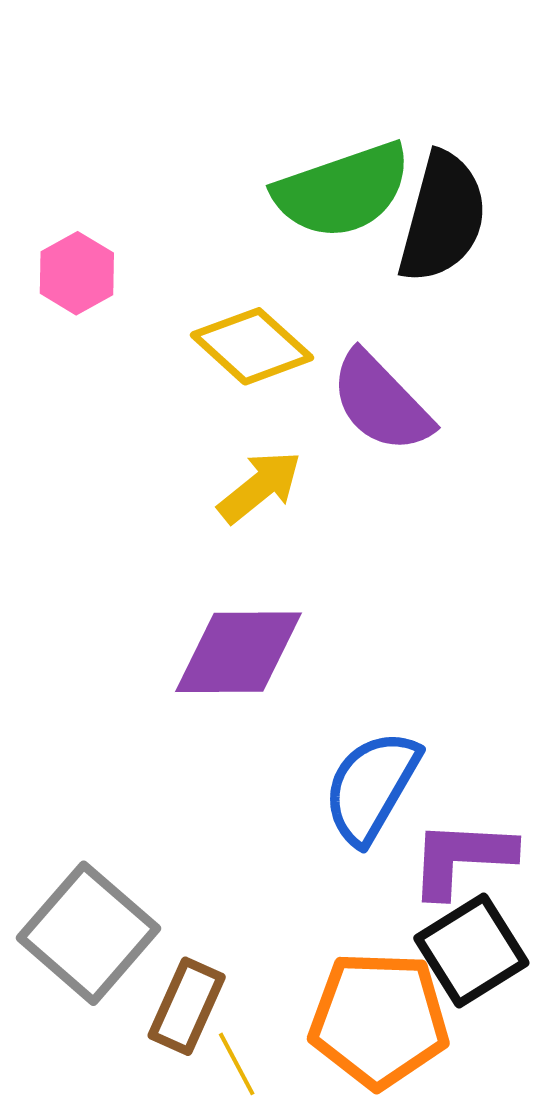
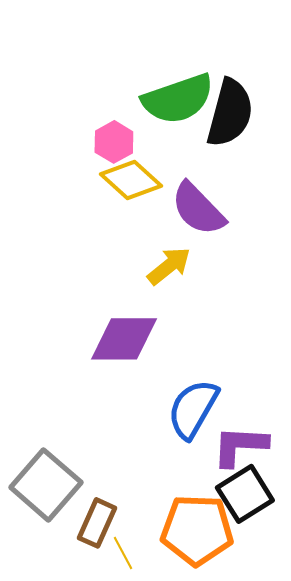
pink hexagon: (77, 273) -> (114, 142), moved
yellow arrow: (260, 487) -> (169, 266), moved

